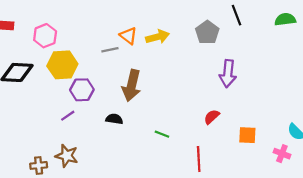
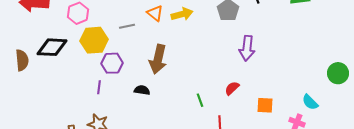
gray line: (110, 50) -> (127, 26), moved
purple line: (68, 116) -> (99, 87), turned -48
green line: (162, 134) -> (200, 100), moved, turned 48

